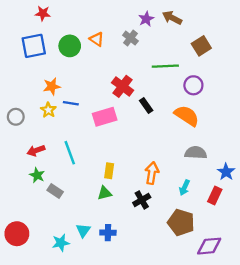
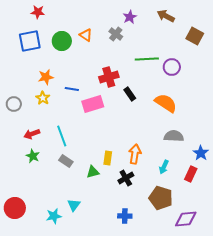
brown arrow: (172, 18) -> (166, 16), moved
brown square: (201, 46) -> (195, 36), moved, turned -30
purple circle: (193, 85) -> (172, 67), moved
red cross: (123, 86) -> (109, 77), turned 36
blue line: (71, 103) -> (72, 89), moved
yellow rectangle: (109, 171) -> (108, 158), moved
gray rectangle: (55, 191) -> (66, 161), moved
blue cross: (108, 233) -> (125, 216), moved

